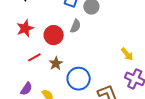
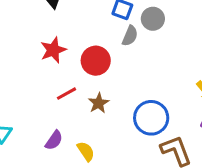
gray semicircle: (75, 26) -> (130, 36), moved
blue circle: (79, 79) -> (151, 118), moved

